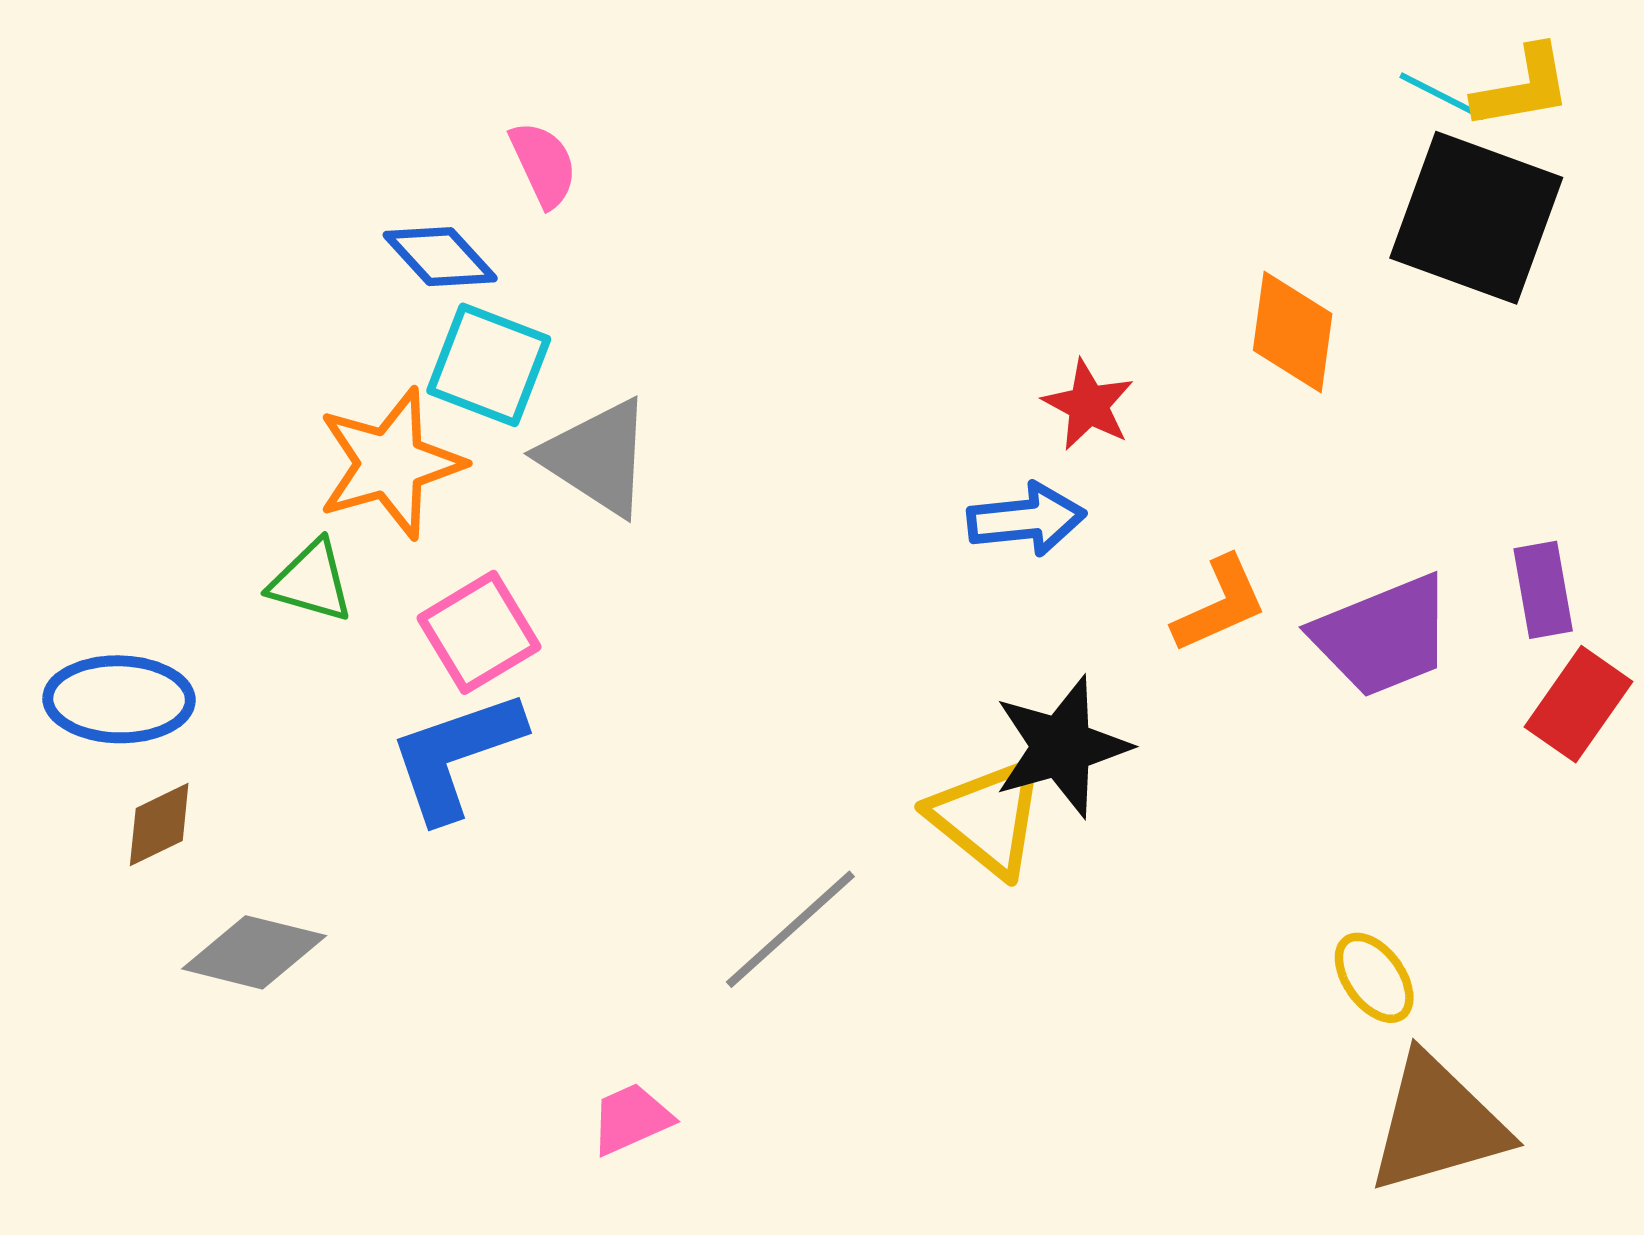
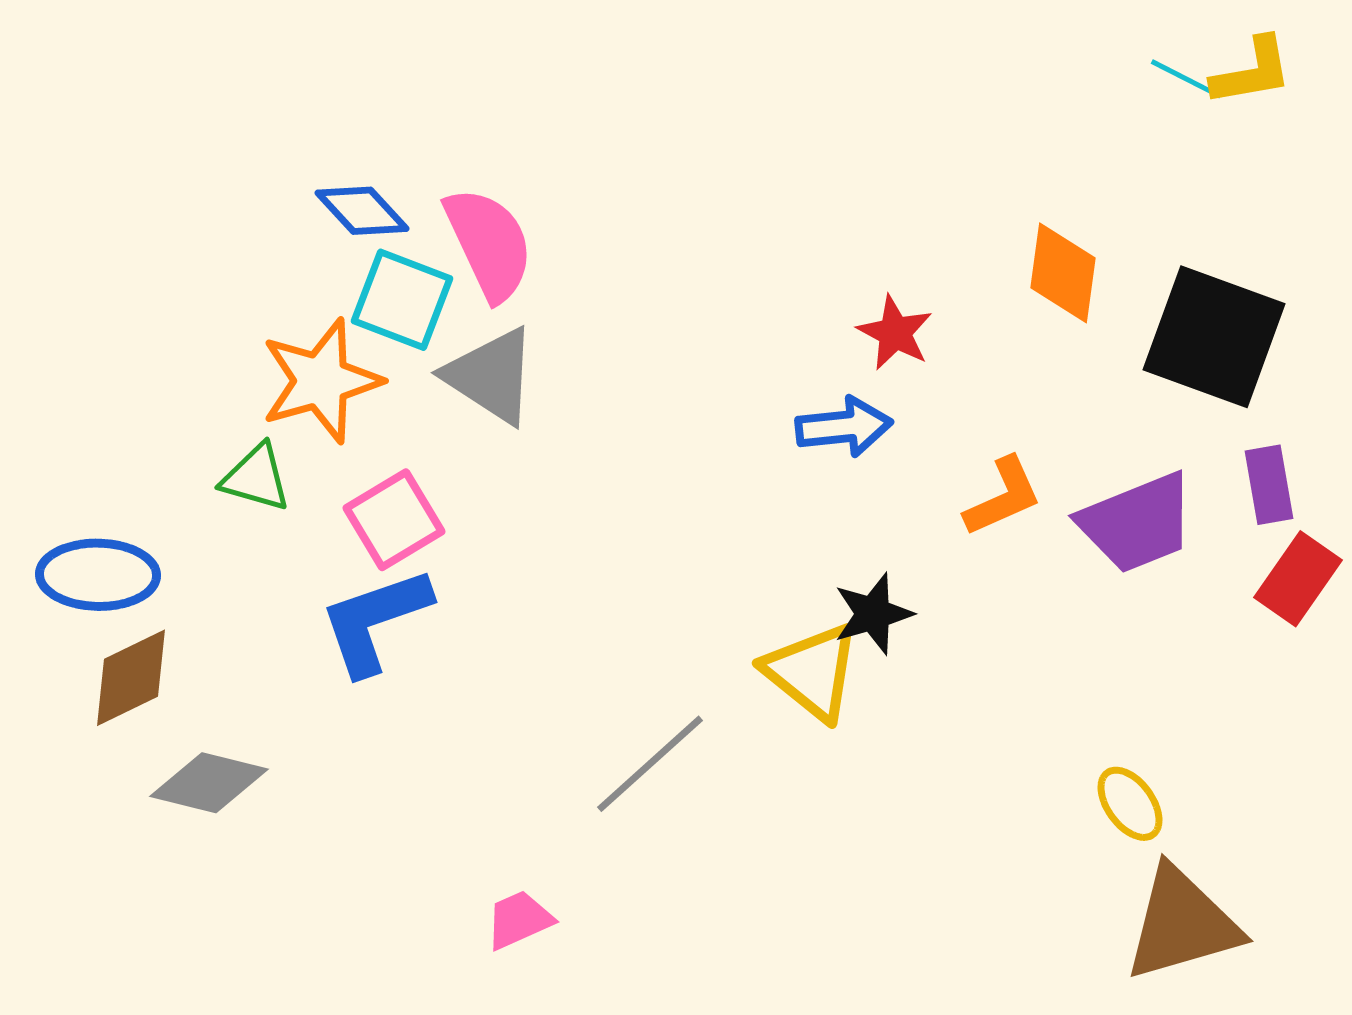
pink semicircle: (543, 164) -> (489, 244), moved, size x1.6
black square: (1476, 218) -> (1214, 337), moved
black star: (1062, 747) -> (873, 614), size x0.7
brown diamond: (159, 825) -> (131, 678), size x1.4

